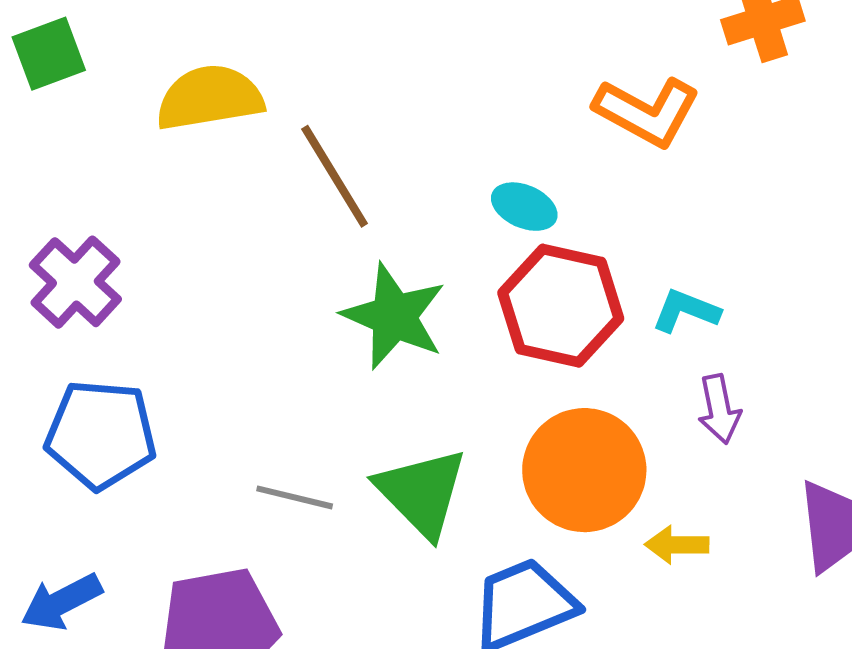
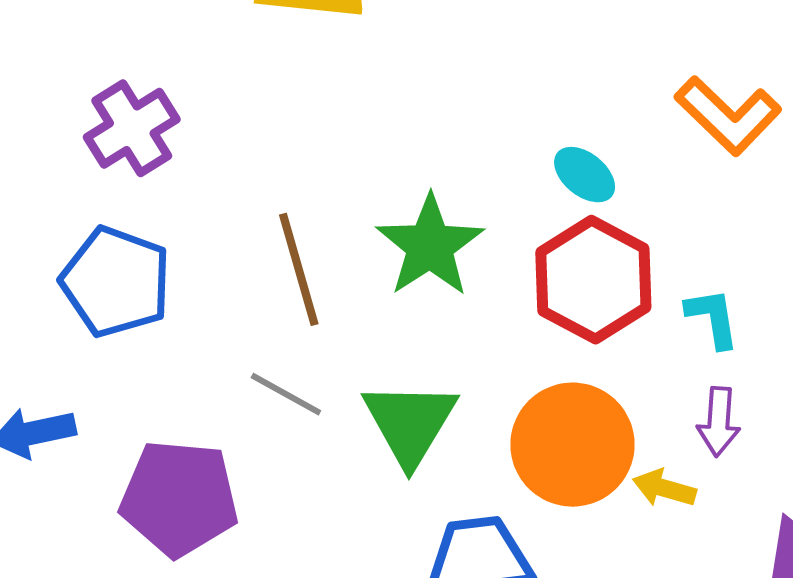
brown line: (335, 176) -> (299, 269), moved
cyan L-shape: (686, 311) -> (713, 318), turned 44
yellow arrow: (677, 545) -> (664, 488), moved

